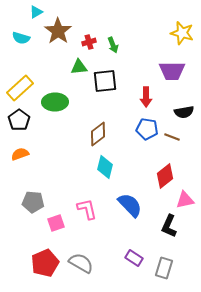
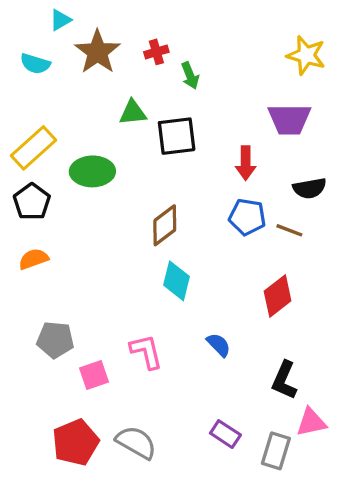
red cross: (89, 42) -> (156, 52), moved
pink triangle: (185, 200) -> (311, 422), moved
blue semicircle: (130, 205) -> (219, 345), size x0.6

